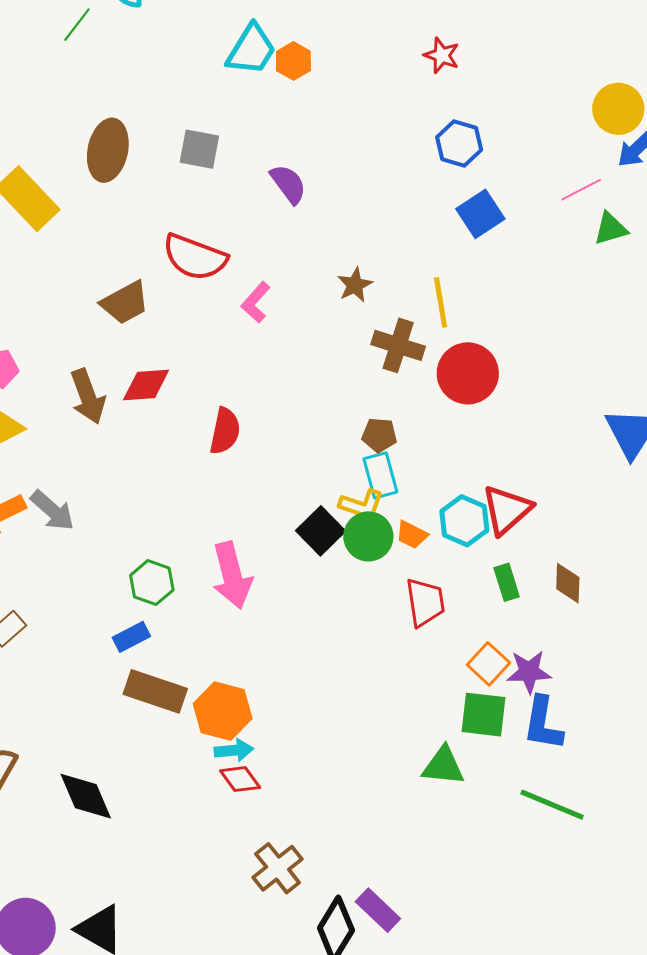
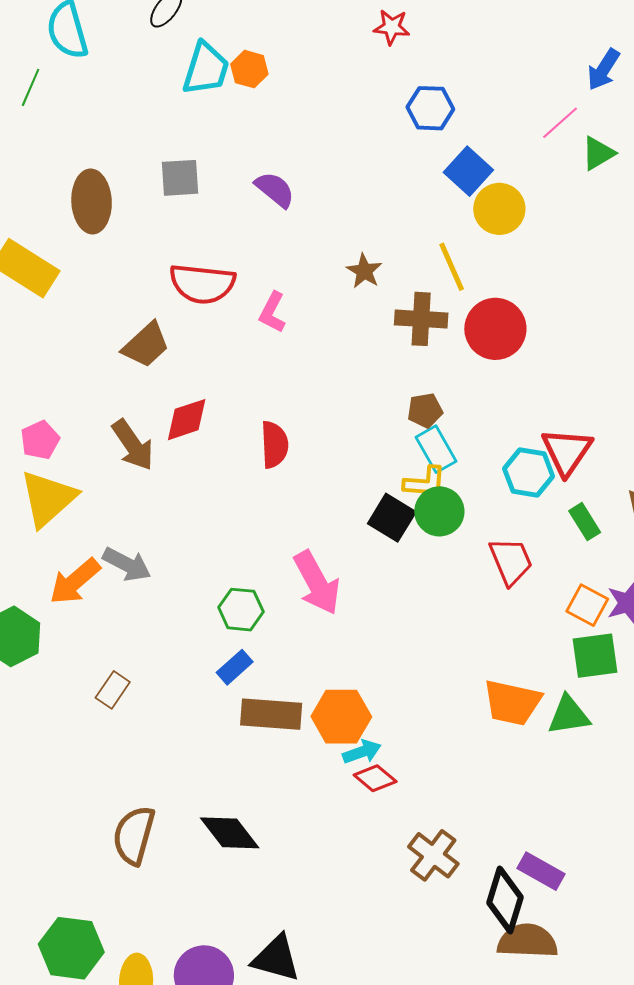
yellow circle: (618, 109) -> (499, 209), moved
orange trapezoid: (412, 535) -> (512, 703), moved, size x1.8

